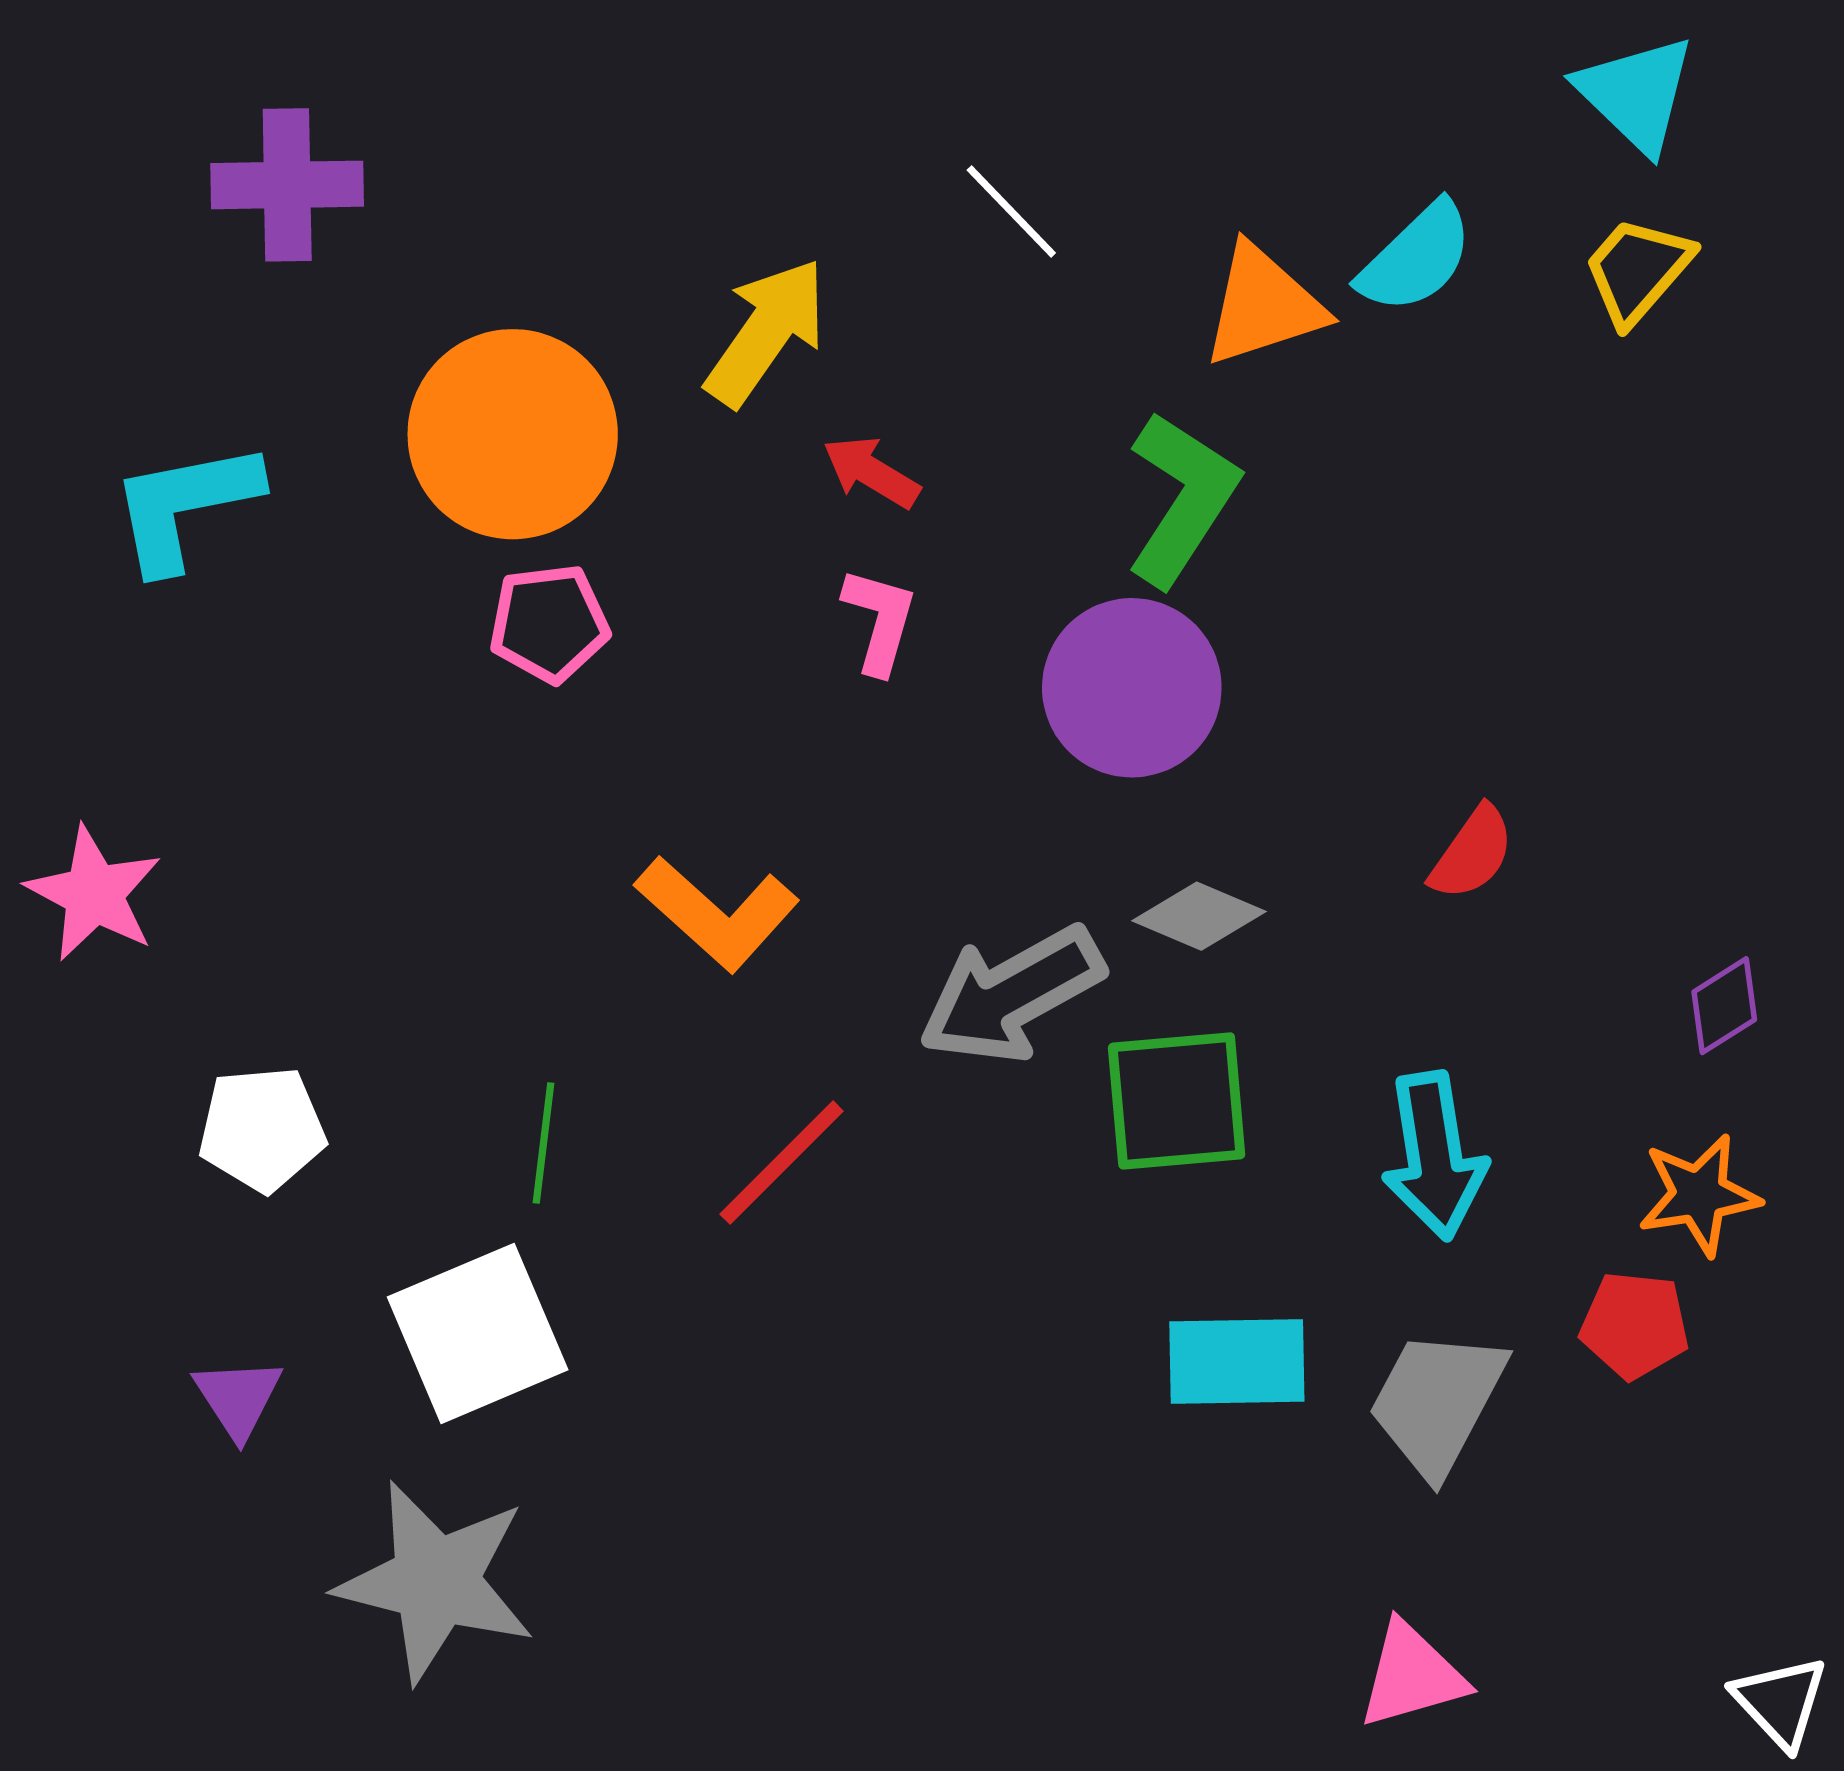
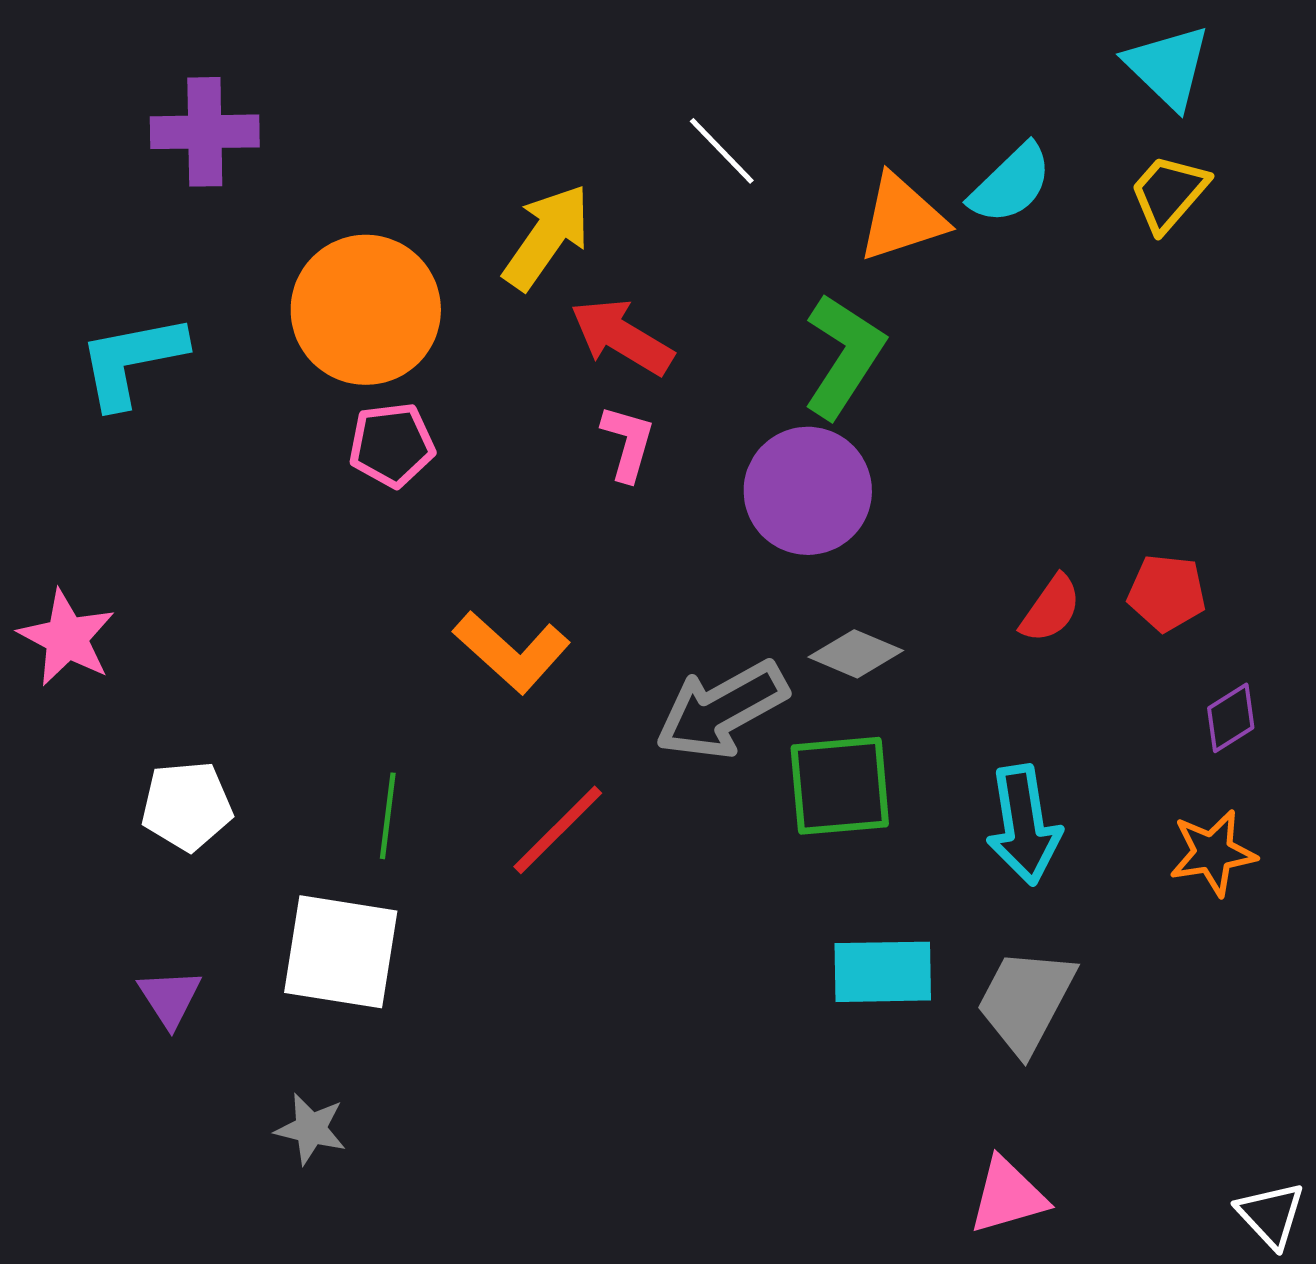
red arrow: (871, 472) -> (622, 337), size x1.5
red pentagon: (1635, 1325) -> (1167, 593), moved
white square: (478, 1333) -> (341, 952), turned 32
gray star: (436, 1581) -> (311, 1129), size x0.5

